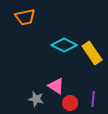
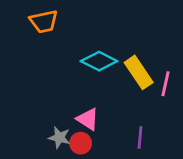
red circle: (70, 103) -> (81, 143), moved

